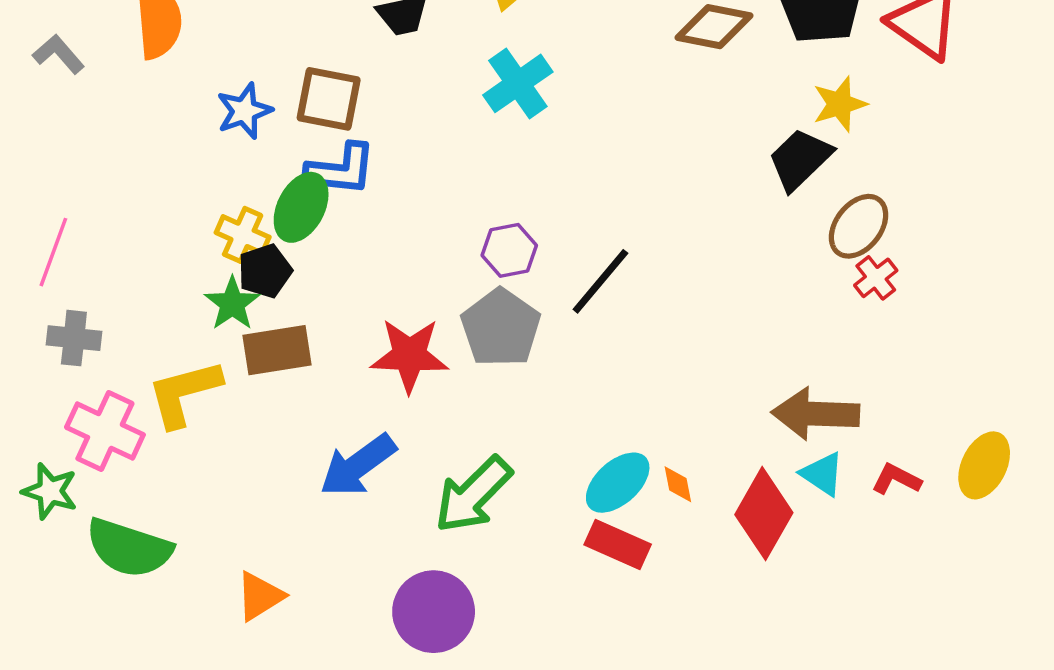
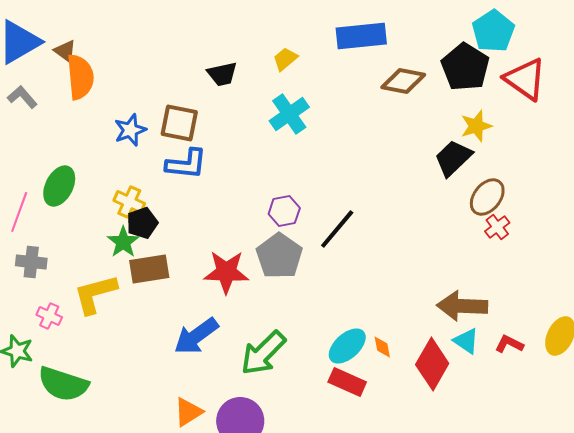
green ellipse: (301, 207) -> (59, 186), moved
pink cross: (105, 431) -> (49, 316), size x0.6
orange triangle: (260, 596) -> (188, 412), moved

